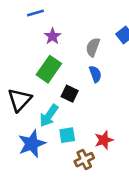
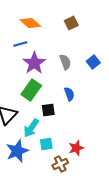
purple star: (53, 36) -> (34, 63), size x1.6
gray semicircle: (93, 47) -> (65, 62), moved, turned 140
black square: (70, 94) -> (48, 110), turned -32

